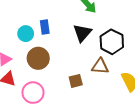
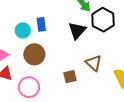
black hexagon: (112, 42) -> (103, 20), moved
brown triangle: (100, 66) -> (94, 63), turned 36

